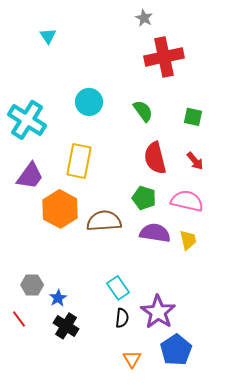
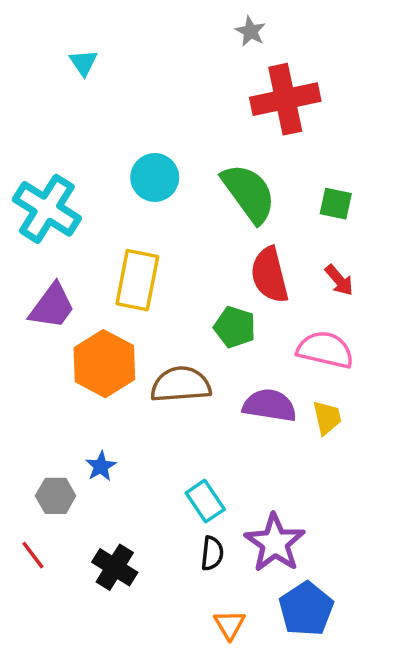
green semicircle: (143, 111) -> (249, 193), size x1.6
green pentagon: (144, 198) -> (235, 327), moved
blue star: (58, 298) -> (101, 466), moved

